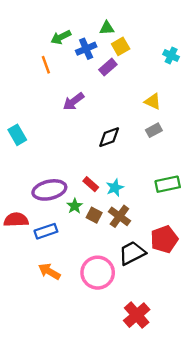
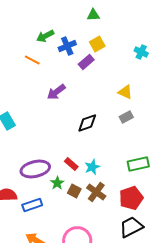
green triangle: (107, 28) -> (93, 15), moved
orange line: (46, 65) -> (32, 60), turned -42
red pentagon: (164, 239) -> (131, 198), moved
black trapezoid: (132, 253) -> (131, 227), moved

